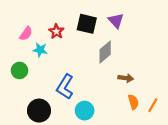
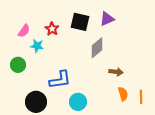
purple triangle: (116, 21) -> (107, 19), turned 49
blue L-shape: (65, 87) -> (60, 80), turned -130
orange line: (153, 105) -> (141, 97), turned -32

